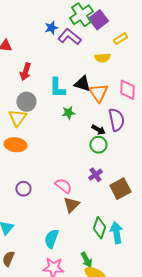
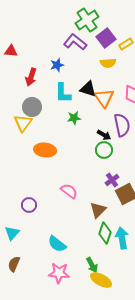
purple square: (98, 20) -> (106, 38), moved
blue star: (51, 28) -> (57, 65), moved
orange ellipse: (15, 145) -> (45, 150), moved
purple cross: (95, 175) -> (112, 180), moved
purple circle: (23, 189) -> (29, 205), moved
brown triangle: (71, 205) -> (98, 210), moved
cyan semicircle: (51, 239) -> (57, 244), turned -72

